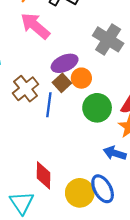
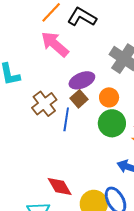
orange circle: (81, 78) -> (109, 97), moved
red diamond: (43, 175) -> (60, 187), turned -32

